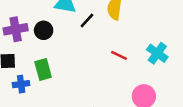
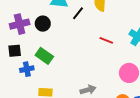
green rectangle: (43, 69) -> (44, 56), turned -36

